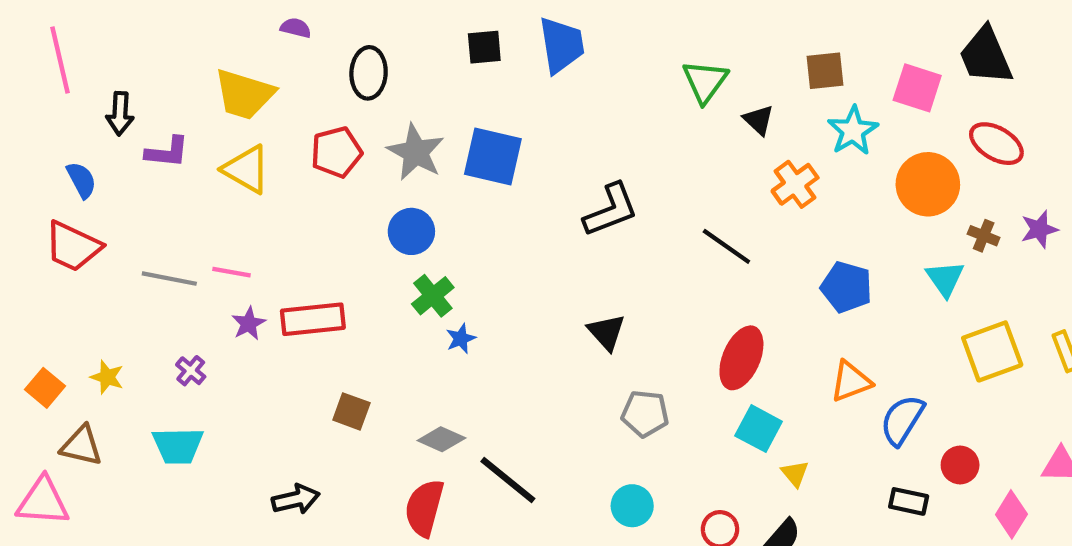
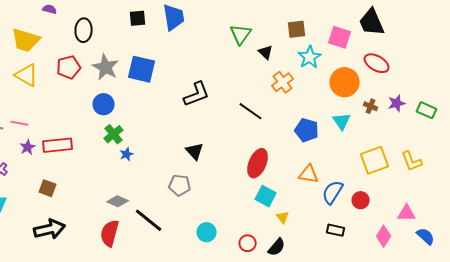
cyan triangle: (945, 279) -> (342, 121), moved
orange triangle: (851, 381) -> (309, 174), turned 30
brown square: (351, 411) -> (48, 188), moved
gray pentagon: (645, 414) -> (180, 185), moved
red circle: (960, 465) -> (361, 200), moved
black arrow: (296, 499) -> (50, 229), size x1.4

